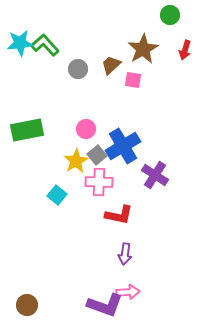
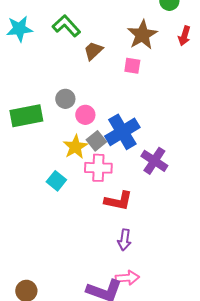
green L-shape: (45, 45) -> (66, 26), moved
brown trapezoid: (111, 65) -> (93, 51), moved
gray circle: (78, 69) -> (65, 99), moved

